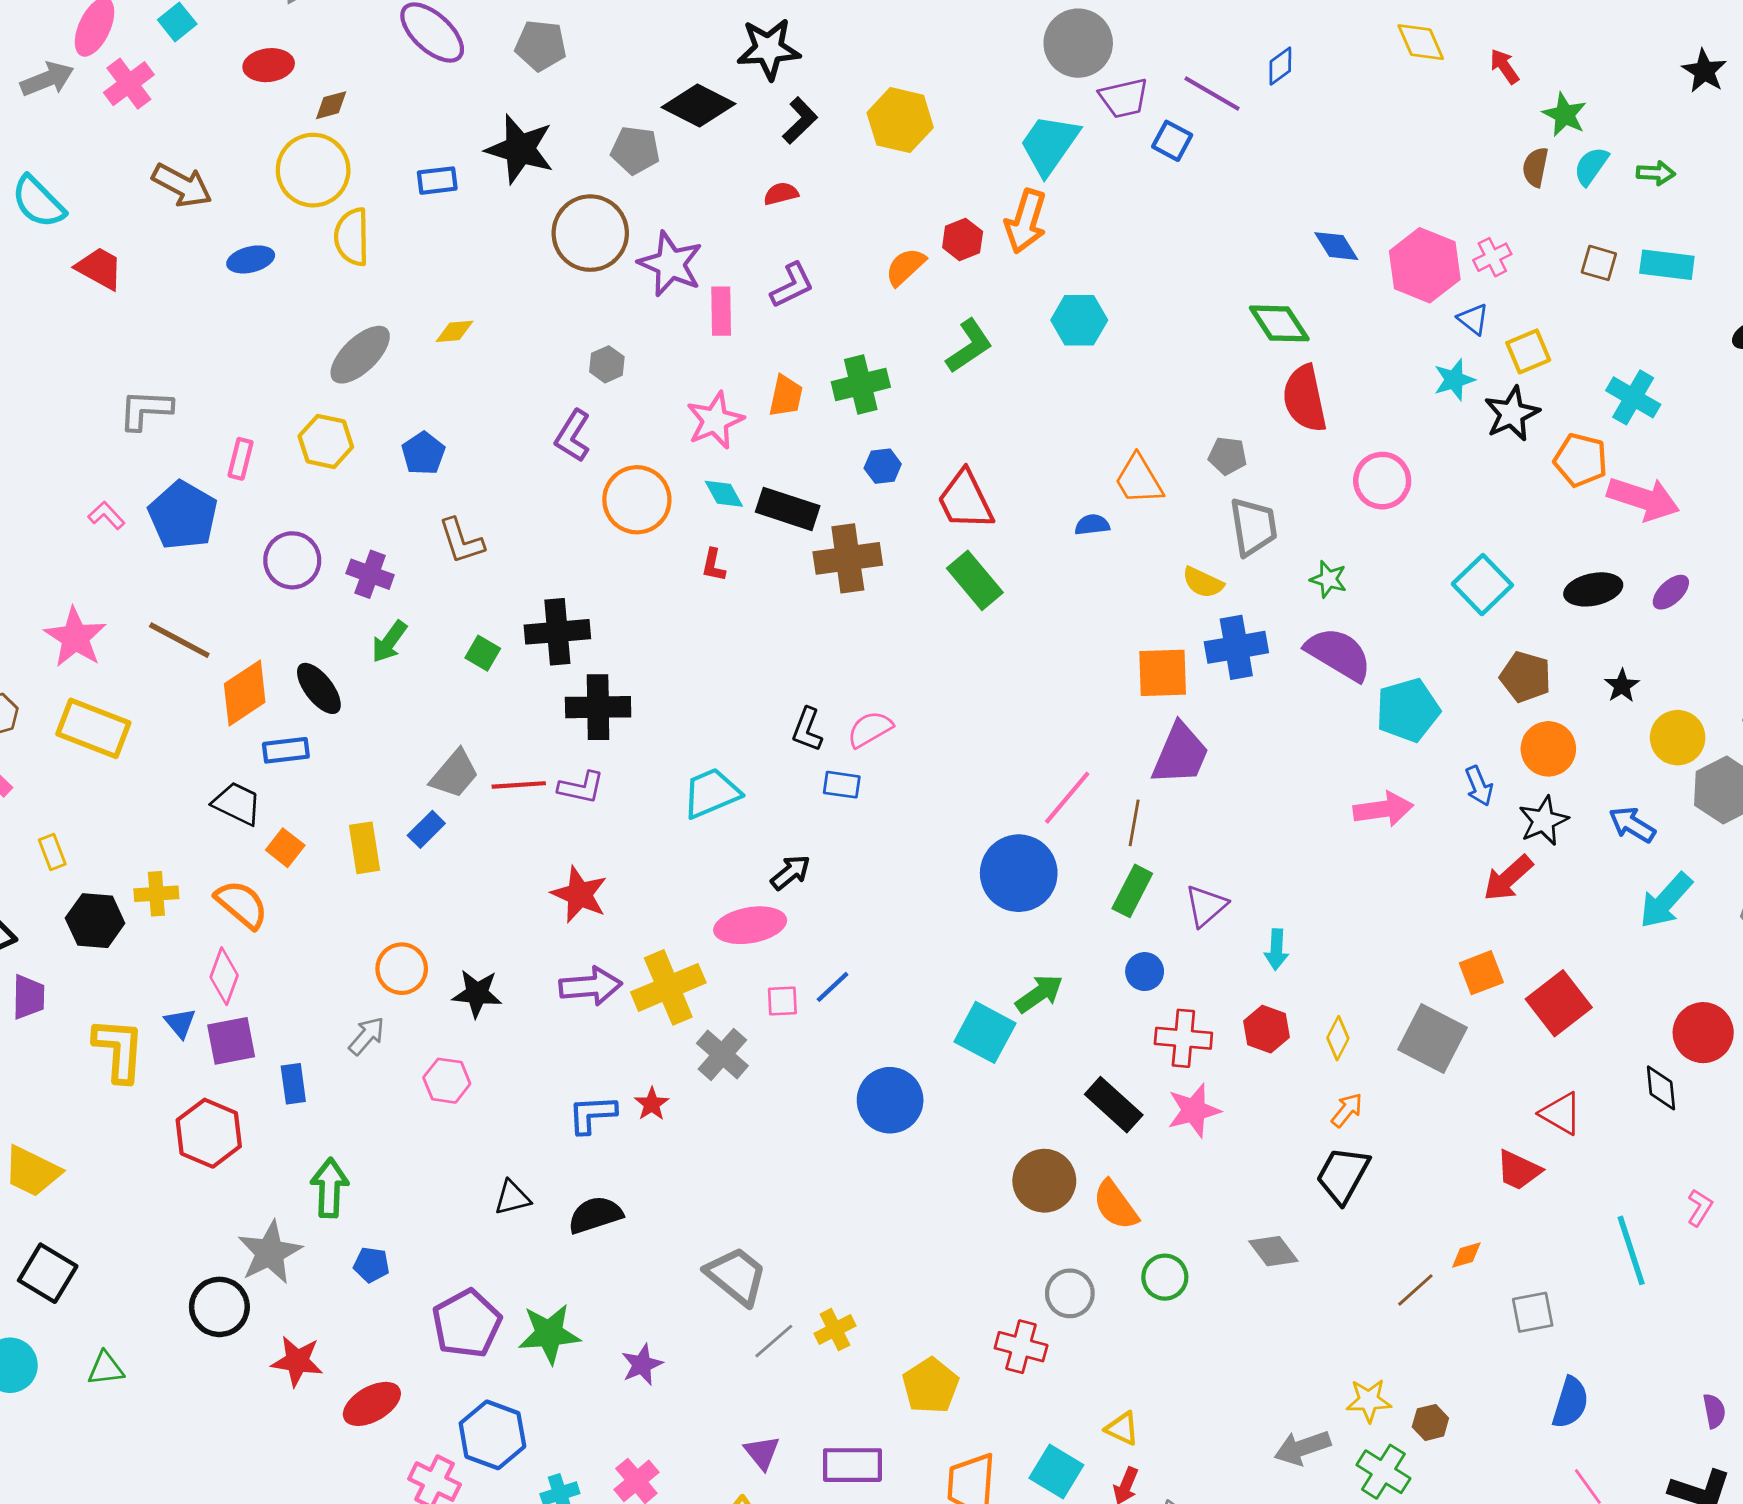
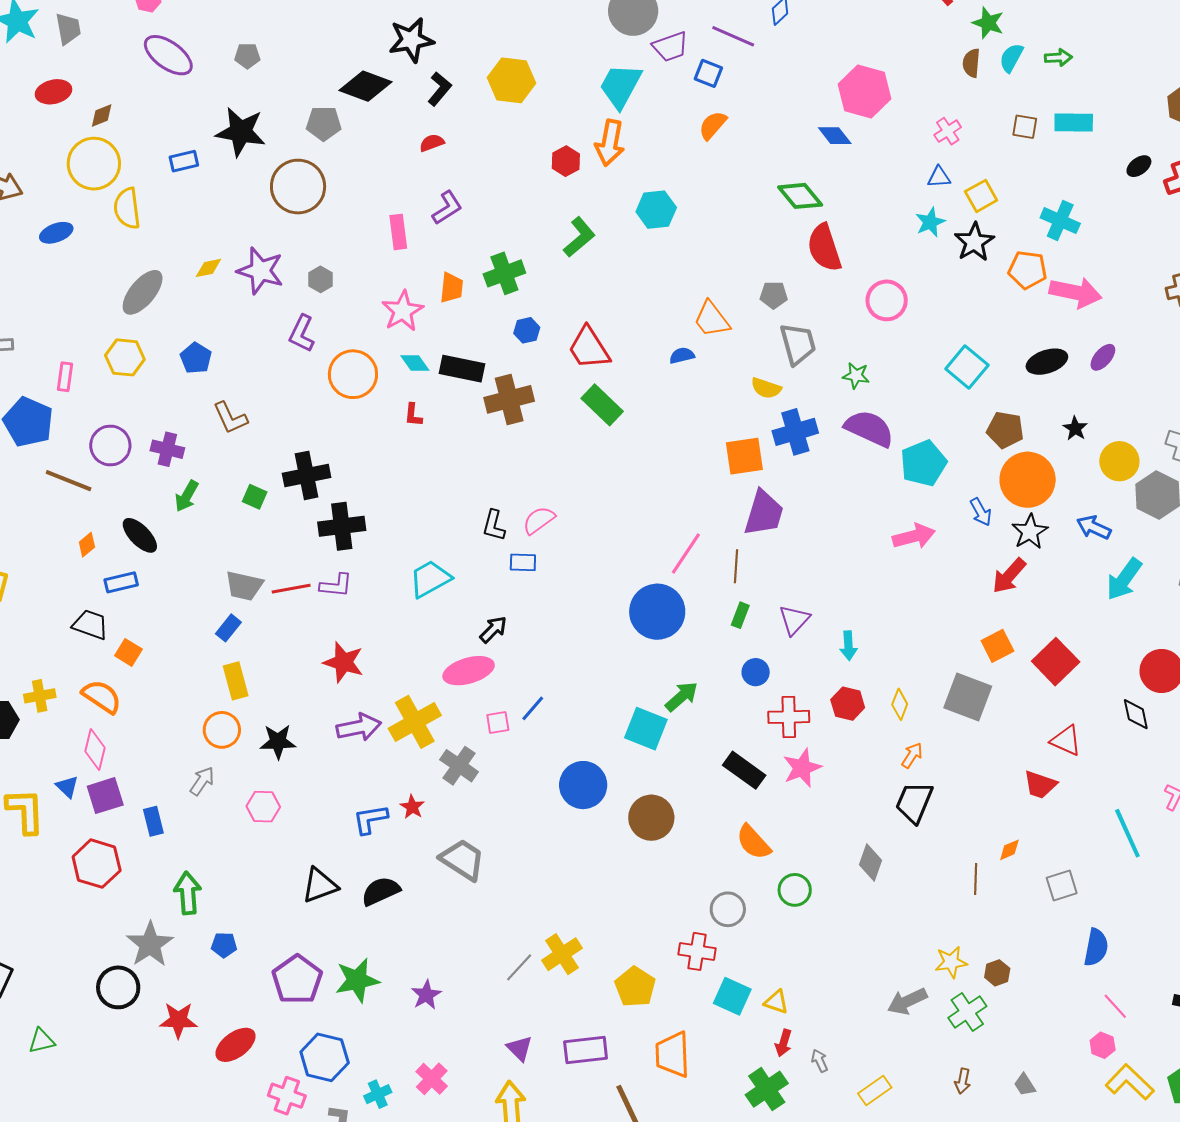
gray pentagon: (541, 45) -> (247, 56), size x0.7
purple star: (670, 264) -> (260, 271), moved
pink hexagon: (1425, 265) -> (865, 92), moved
orange semicircle: (905, 267) -> (713, 125), moved
blue triangle: (1473, 319) -> (939, 177), turned -35
brown line: (179, 640) -> (69, 481), moved
orange diamond: (245, 693) -> (87, 545), size x0.5
orange circle: (1548, 749) -> (1028, 480), size x1.4
gray trapezoid: (455, 774) -> (244, 586), turned 69
yellow rectangle: (365, 848) -> (236, 681), moved
green rectangle: (1132, 891) -> (740, 615), size x0.7
brown circle: (1044, 1181) -> (651, 818), moved
black triangle: (512, 1198) -> (320, 885), size x1.4
gray diamond: (1273, 1251) -> (871, 863), turned 63
gray trapezoid: (736, 1276) -> (463, 860), moved
brown line: (1415, 1290) -> (976, 879), turned -40
yellow cross: (835, 1330) -> (562, 954), size x1.4
cyan square: (1056, 1472) -> (732, 996), moved
green cross: (1383, 1472) -> (967, 1012), turned 30

